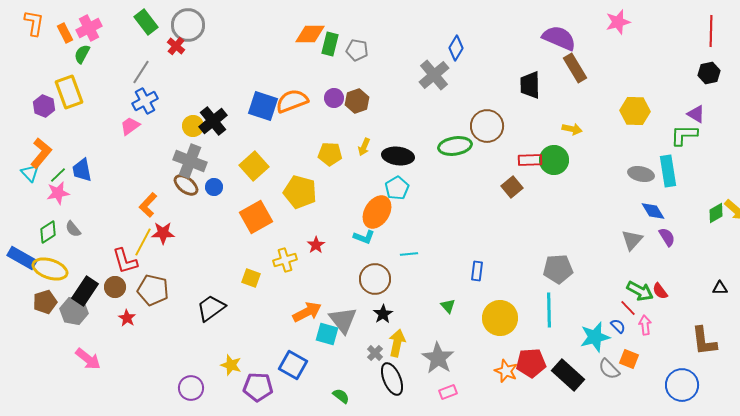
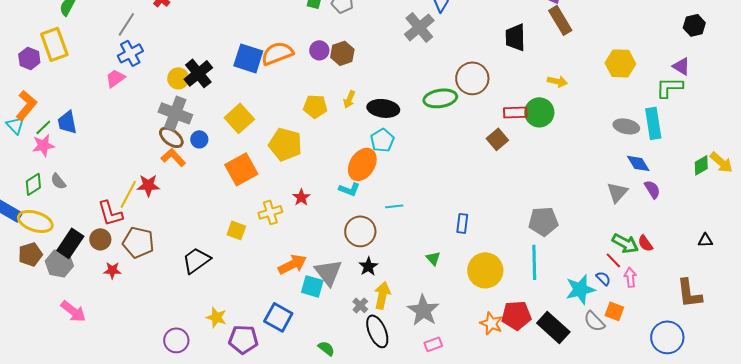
orange L-shape: (148, 205) -> (173, 157), moved, turned 95
red star: (127, 318) -> (112, 270), turned -30

